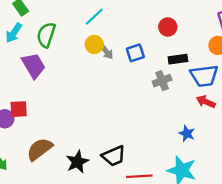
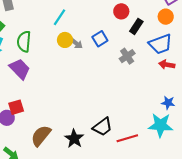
black rectangle: (178, 59) -> (136, 26), moved, turned -35
blue star: (187, 134) -> (168, 103), moved

